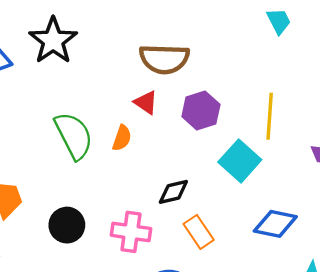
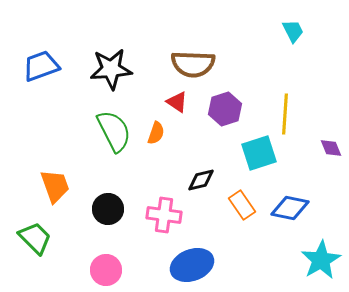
black star: (53, 41) -> (111, 69), moved, turned 30
cyan square: (240, 161) -> (259, 153), turned 30
orange rectangle: (199, 232) -> (242, 205), moved

